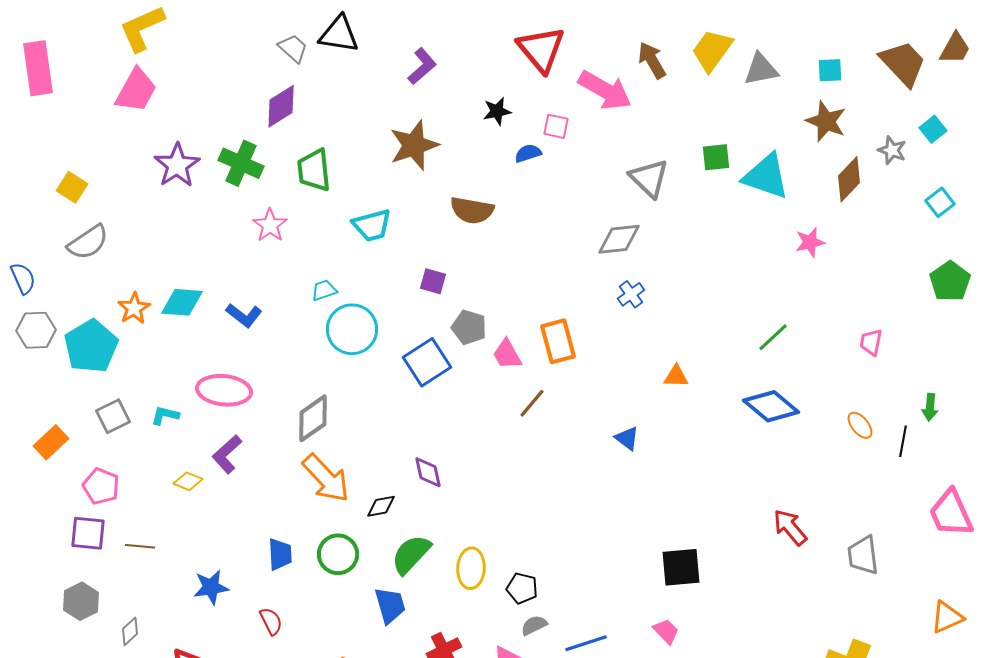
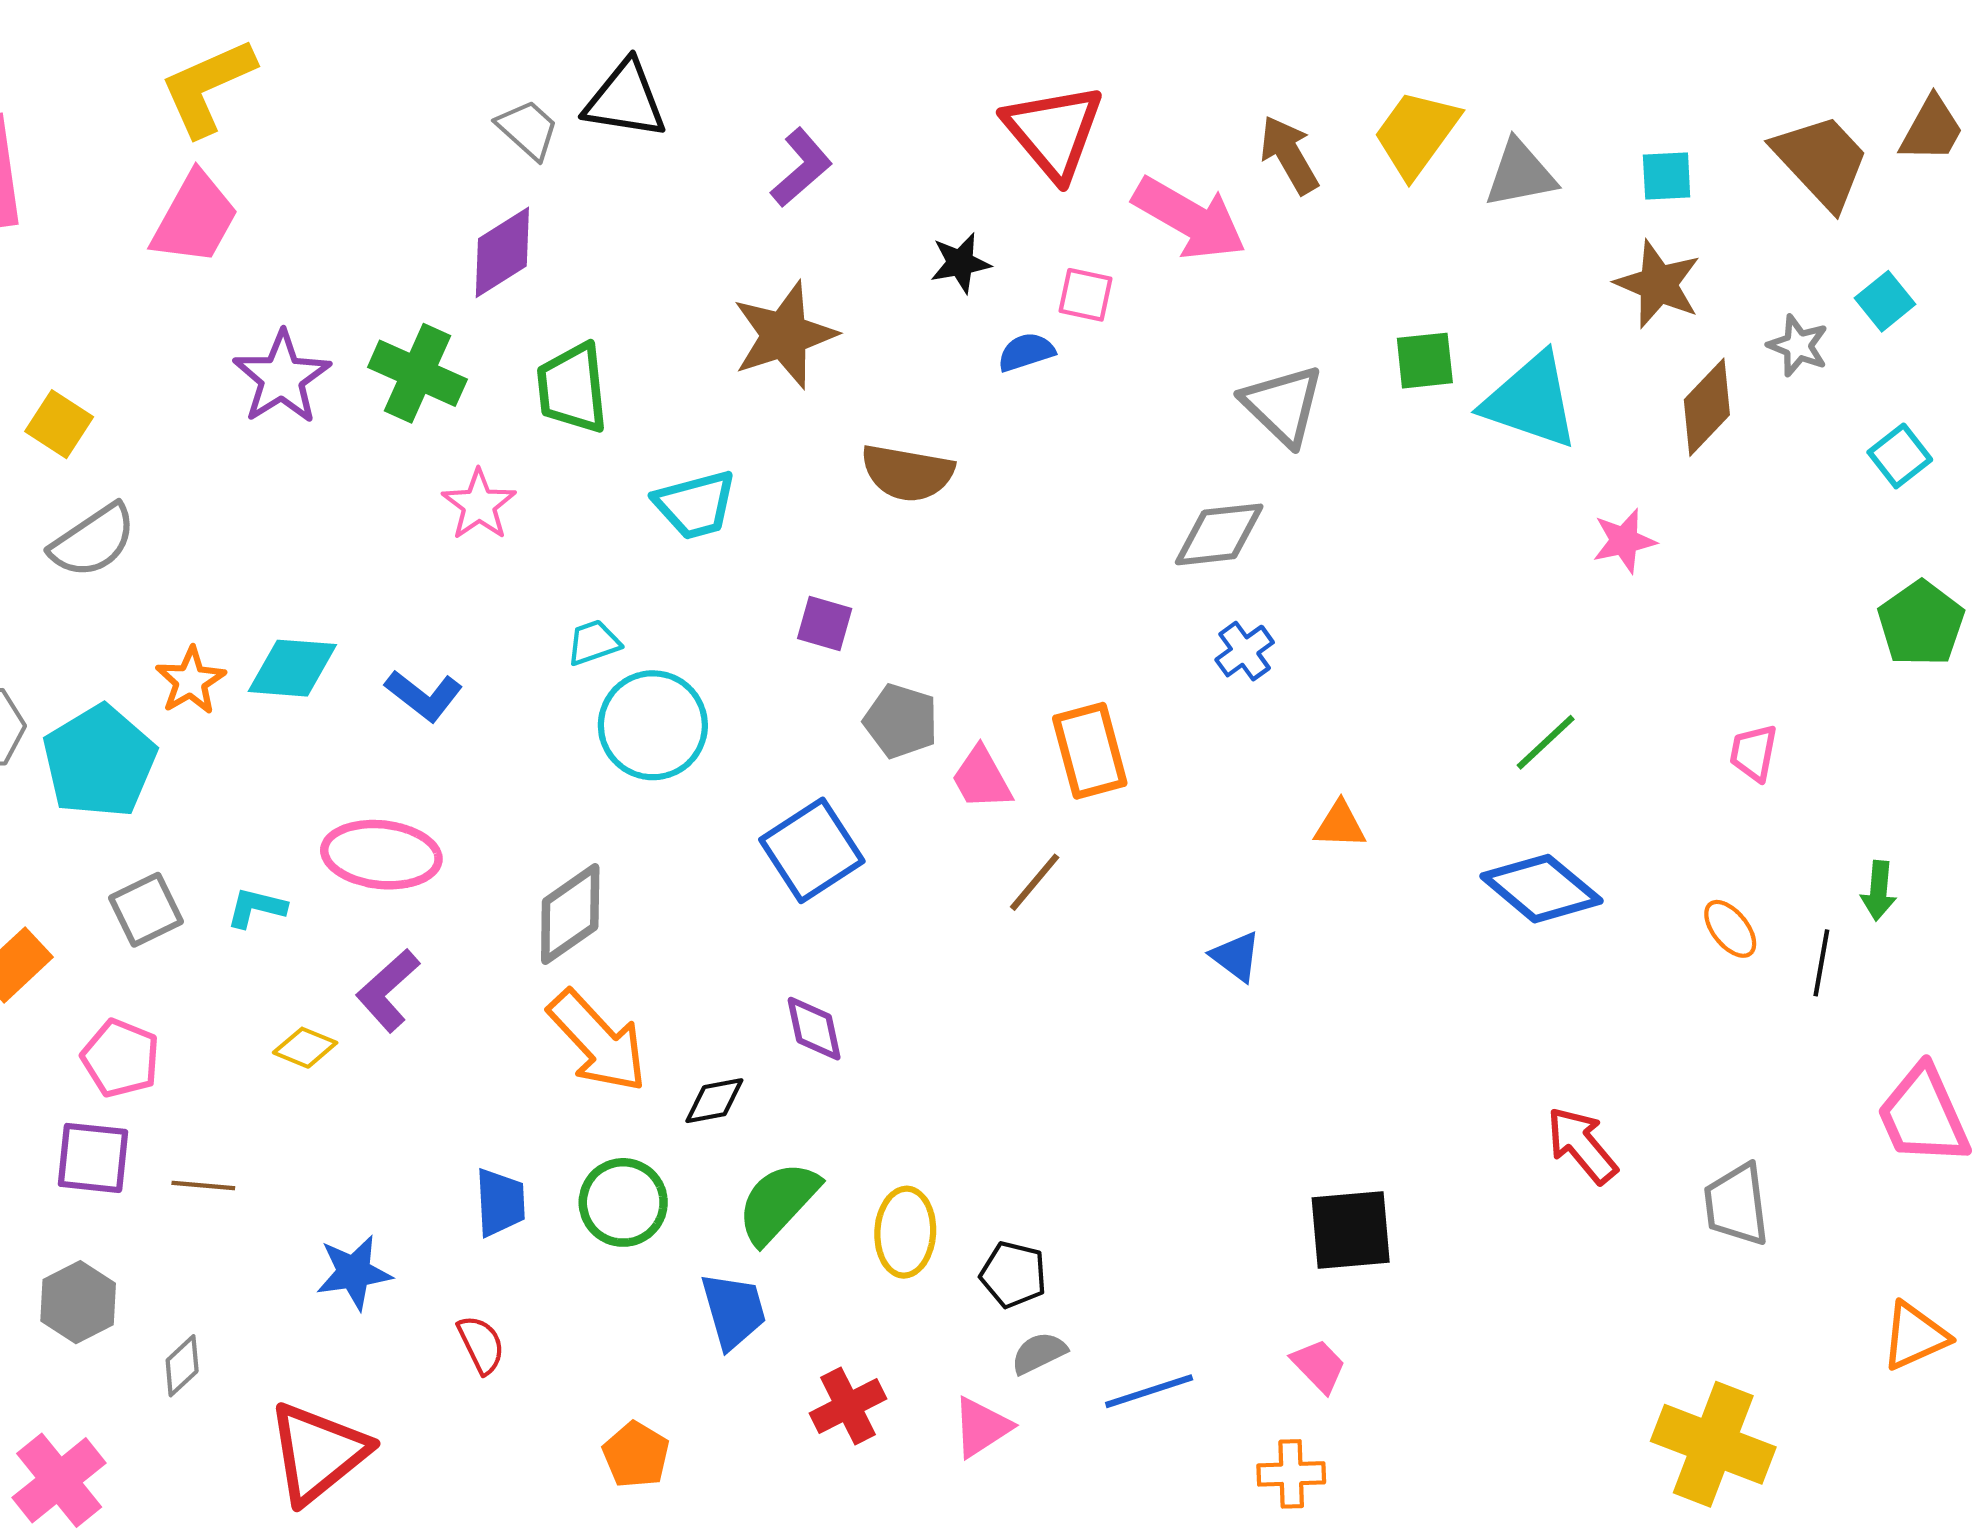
blue square: (427, 362) -> (812, 850), moved

